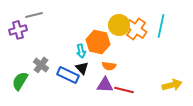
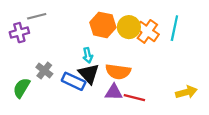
orange hexagon: (98, 42) -> (103, 25), moved
orange semicircle: (109, 66) -> (118, 72), size x1.6
black triangle: (82, 68) -> (89, 74), size x1.5

